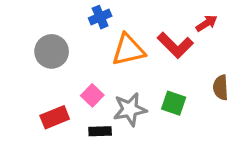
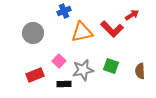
brown semicircle: (221, 87) -> (140, 71), moved

